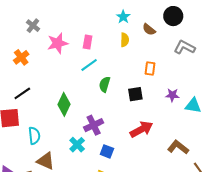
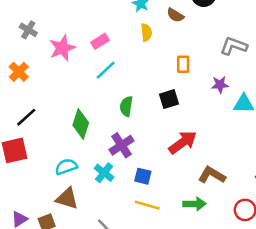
pink rectangle: (88, 42) -> (100, 41), turned 56
gray L-shape: (184, 47) -> (234, 46), moved
green semicircle: (105, 84) -> (126, 106), moved
purple star: (172, 95) -> (220, 85), moved
cyan semicircle: (34, 136) -> (66, 167), moved, turned -96
brown L-shape: (178, 147) -> (212, 175), moved

